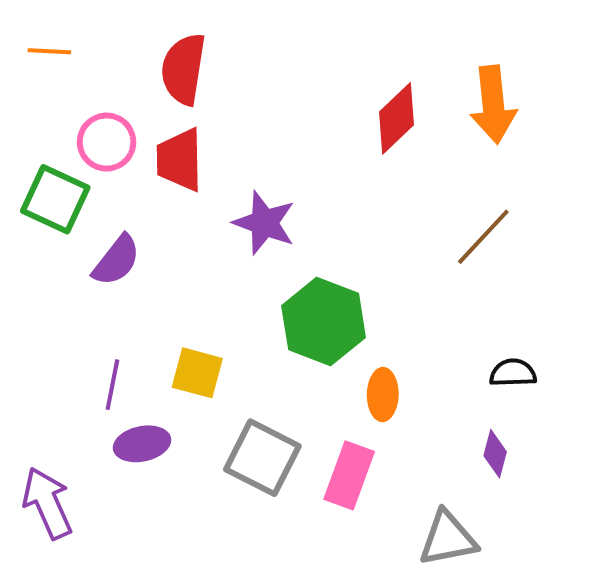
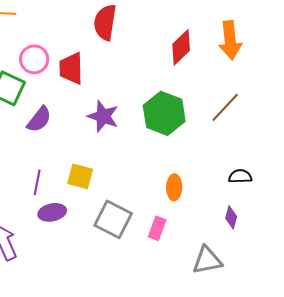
red semicircle: (183, 69) -> (105, 22), moved
purple star: (264, 223) -> (103, 116), moved
green hexagon: (324, 322) -> (164, 113), moved
pink rectangle: (349, 475) -> (157, 228), size x0.7

